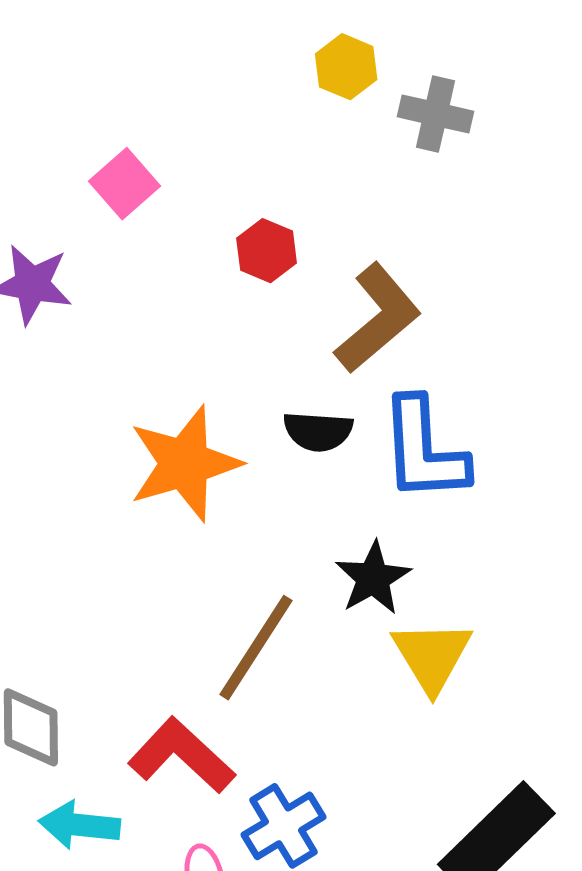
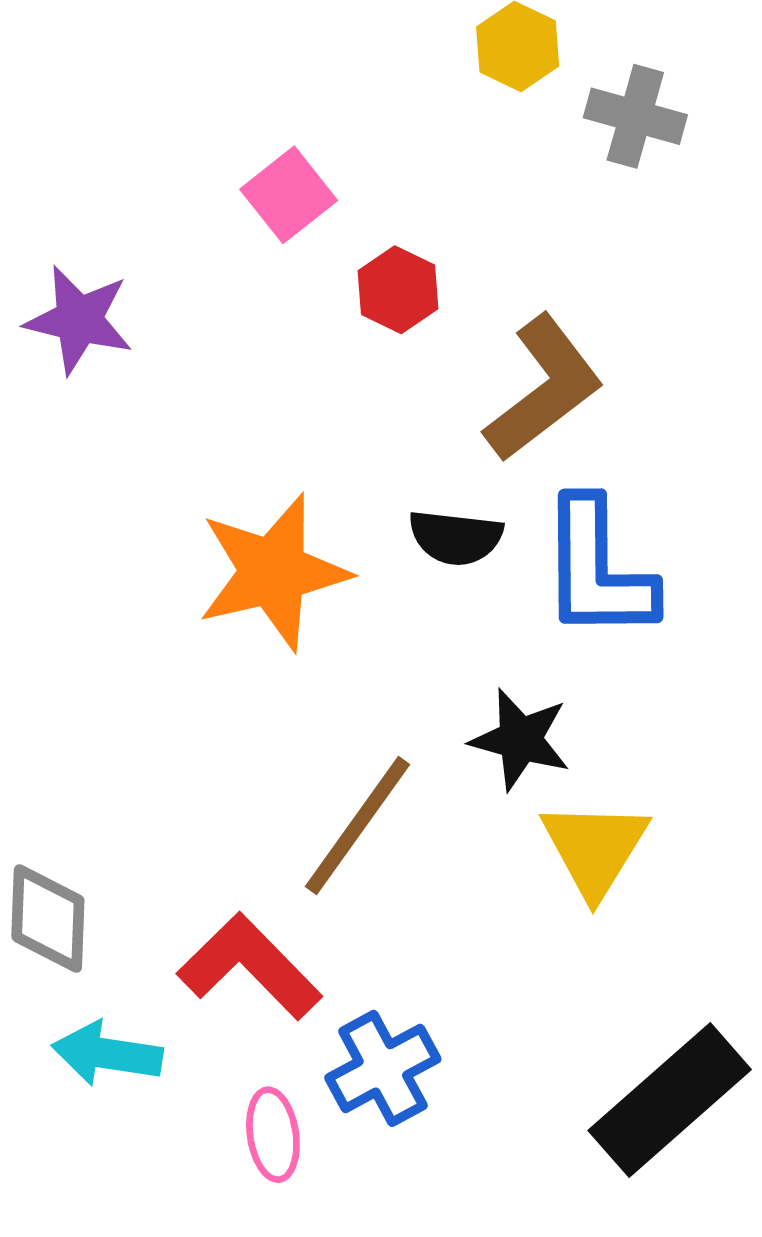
pink square: (124, 184) -> (289, 195), moved
black star: (373, 578) -> (520, 739), turned -30

